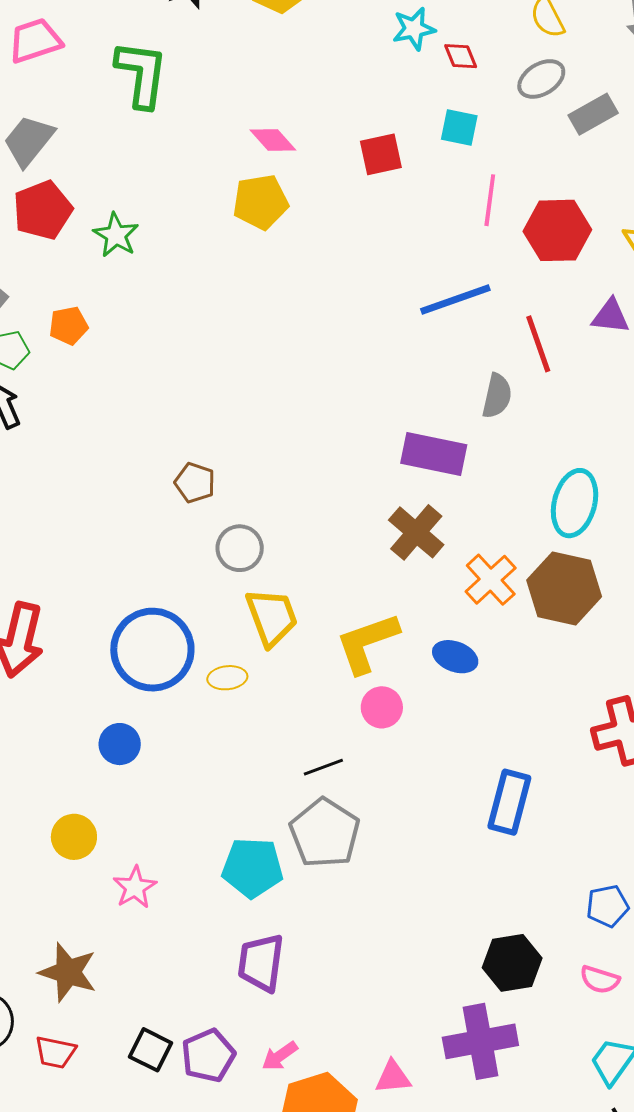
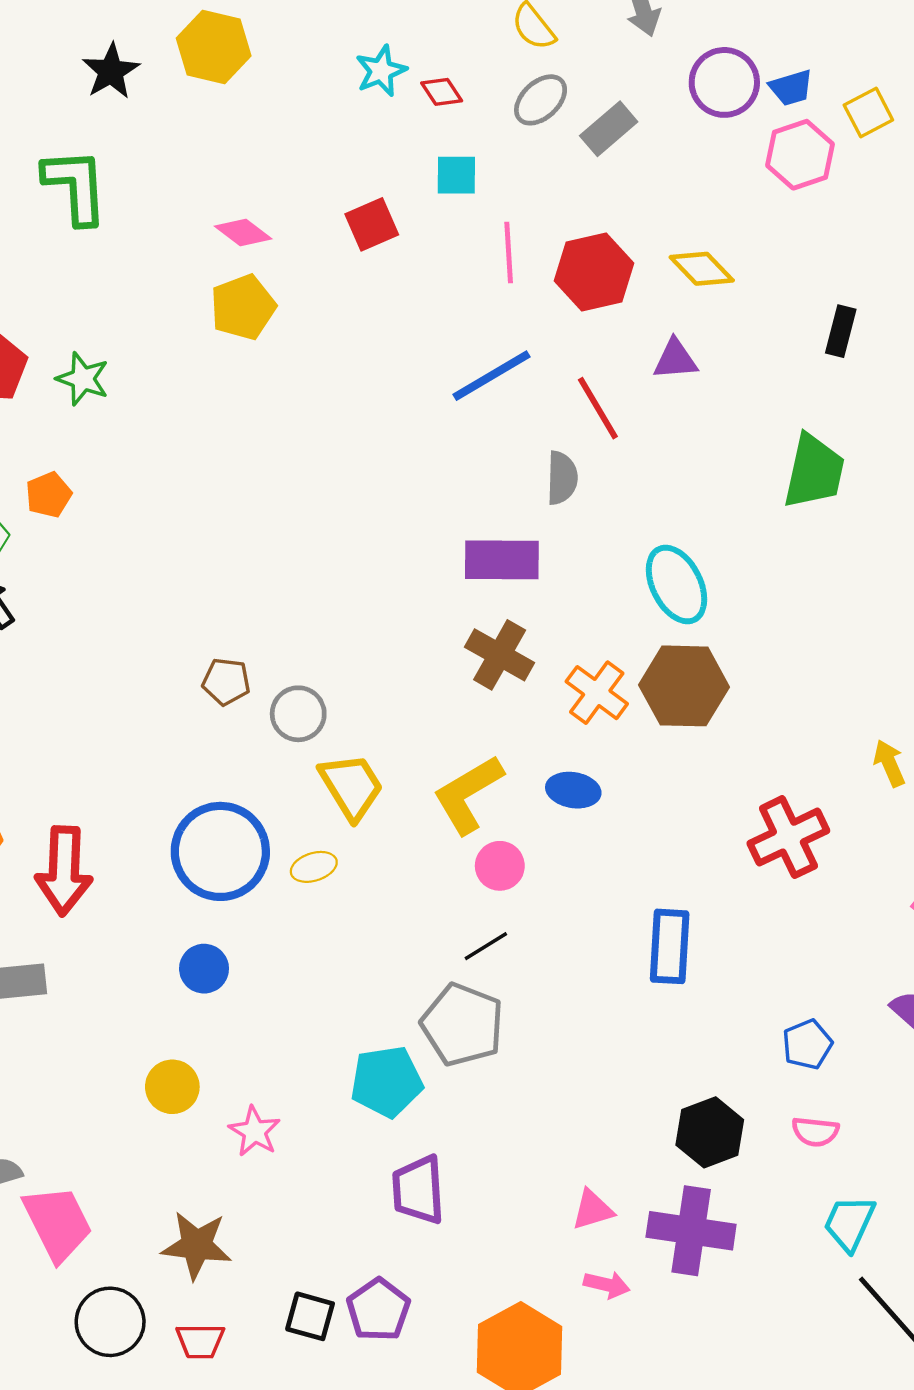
brown pentagon: (195, 483) -> (226, 682), moved
cyan ellipse: (575, 503) -> (677, 584), turned -30
black line: (323, 767) -> (486, 946), moved
purple cross: (480, 1041) -> (691, 1231), turned 30
pink arrow: (280, 1056) -> (607, 1285), moved, turned -120
pink triangle: (393, 1077) -> (593, 1210), moved

